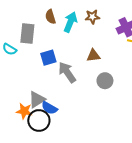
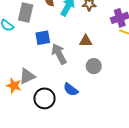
blue semicircle: (49, 108) -> (71, 90), moved
black circle: (39, 121) -> (44, 98), moved

